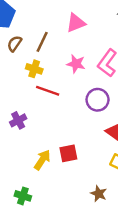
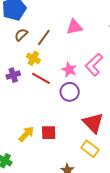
pink star: (76, 64) -> (69, 70), moved
purple circle: (98, 100) -> (70, 92), moved
purple cross: (18, 120) -> (13, 75), moved

